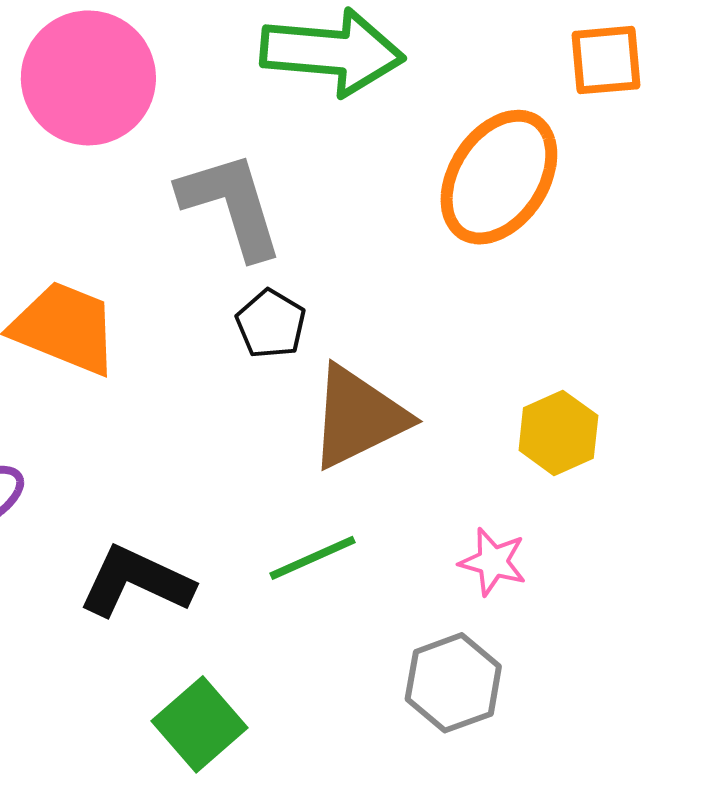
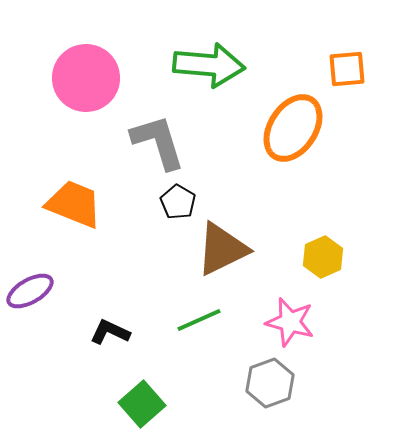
pink star: (493, 562) -> (290, 322), size x1.4
black L-shape: (136, 582) -> (110, 332), size x0.7

